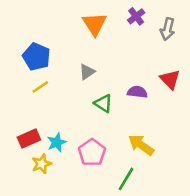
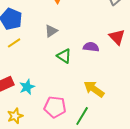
pink pentagon: (92, 152) -> (55, 107), moved, turned -30
yellow star: (42, 164) -> (15, 116), moved

